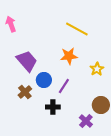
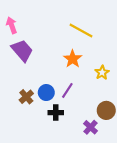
orange star: (69, 56) -> (73, 59), turned -30
purple trapezoid: (27, 61) -> (22, 50), moved
blue circle: (44, 80) -> (46, 93), moved

